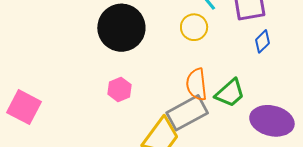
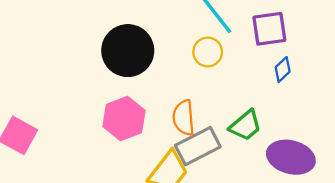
orange semicircle: (197, 84) -> (184, 118), moved
pink hexagon: (120, 89) -> (124, 119), size x1.6

